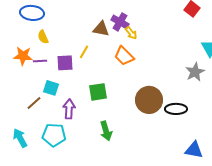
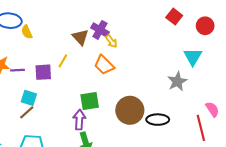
brown triangle: (101, 29) -> (80, 37), turned 36
yellow semicircle: (43, 37) -> (27, 32), moved
green square: (98, 92) -> (90, 101), moved
brown line: (34, 103) -> (27, 112), moved
purple arrow: (69, 109) -> (79, 120), moved

